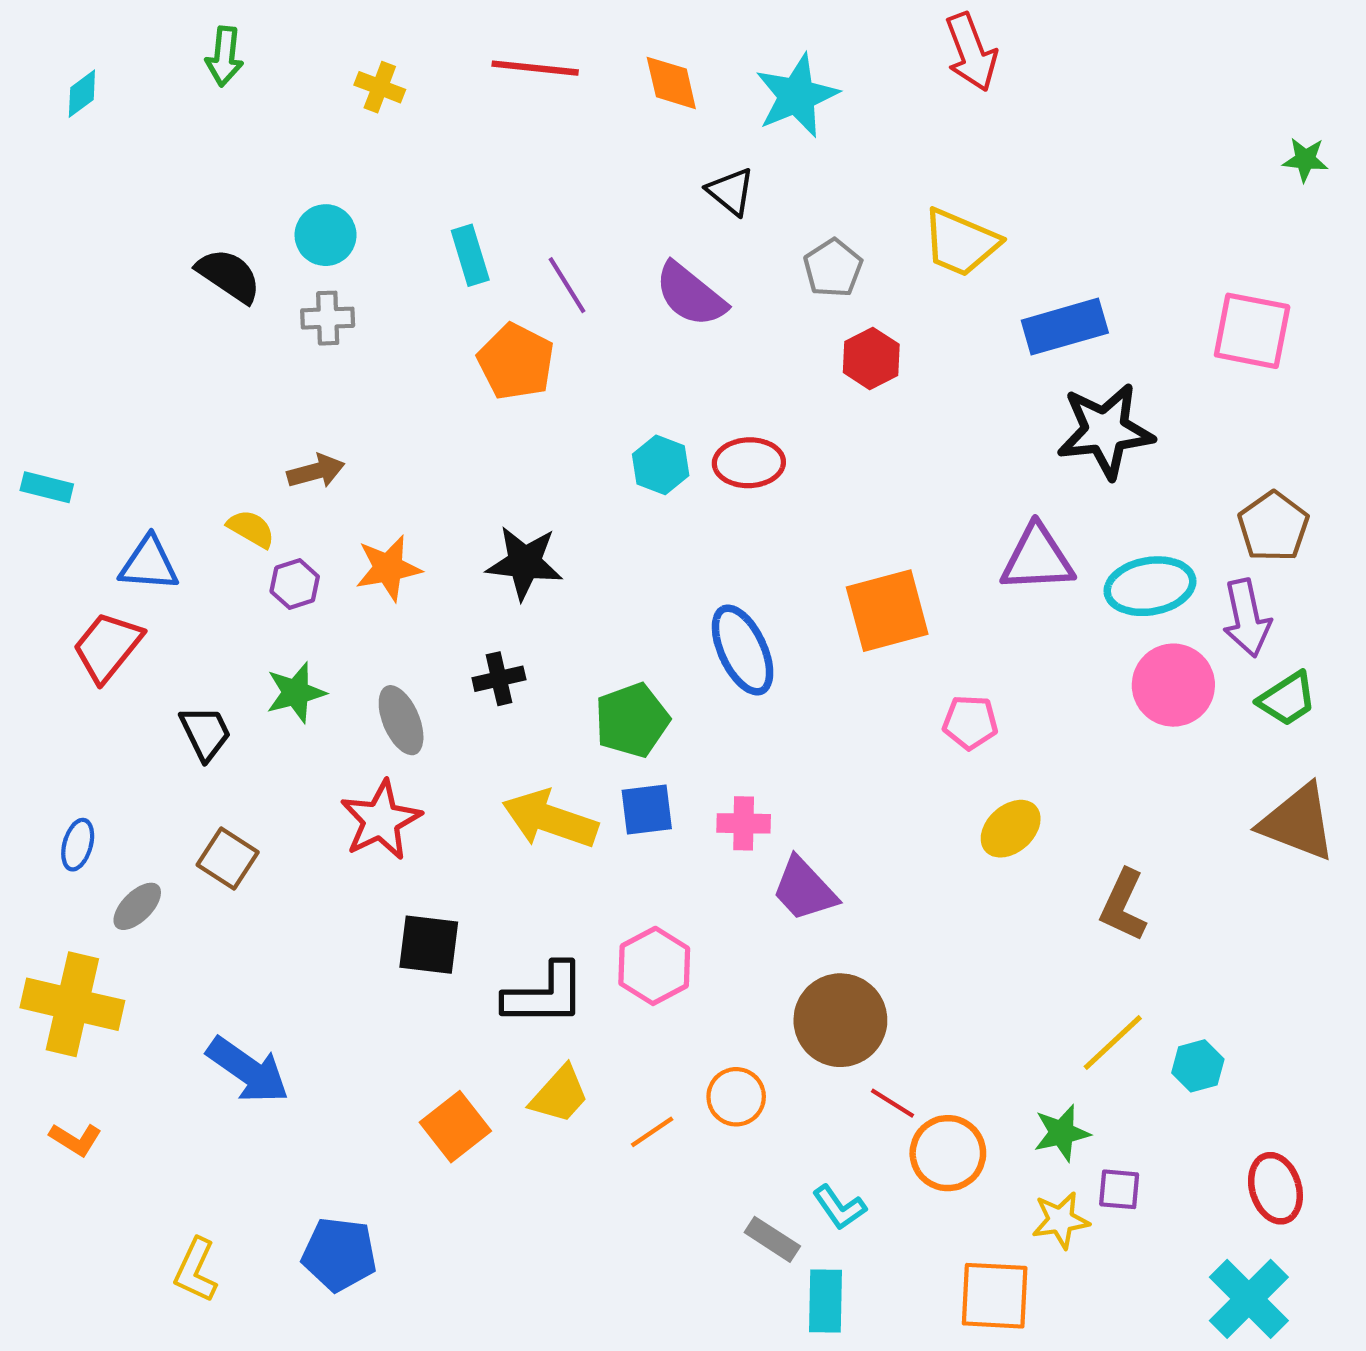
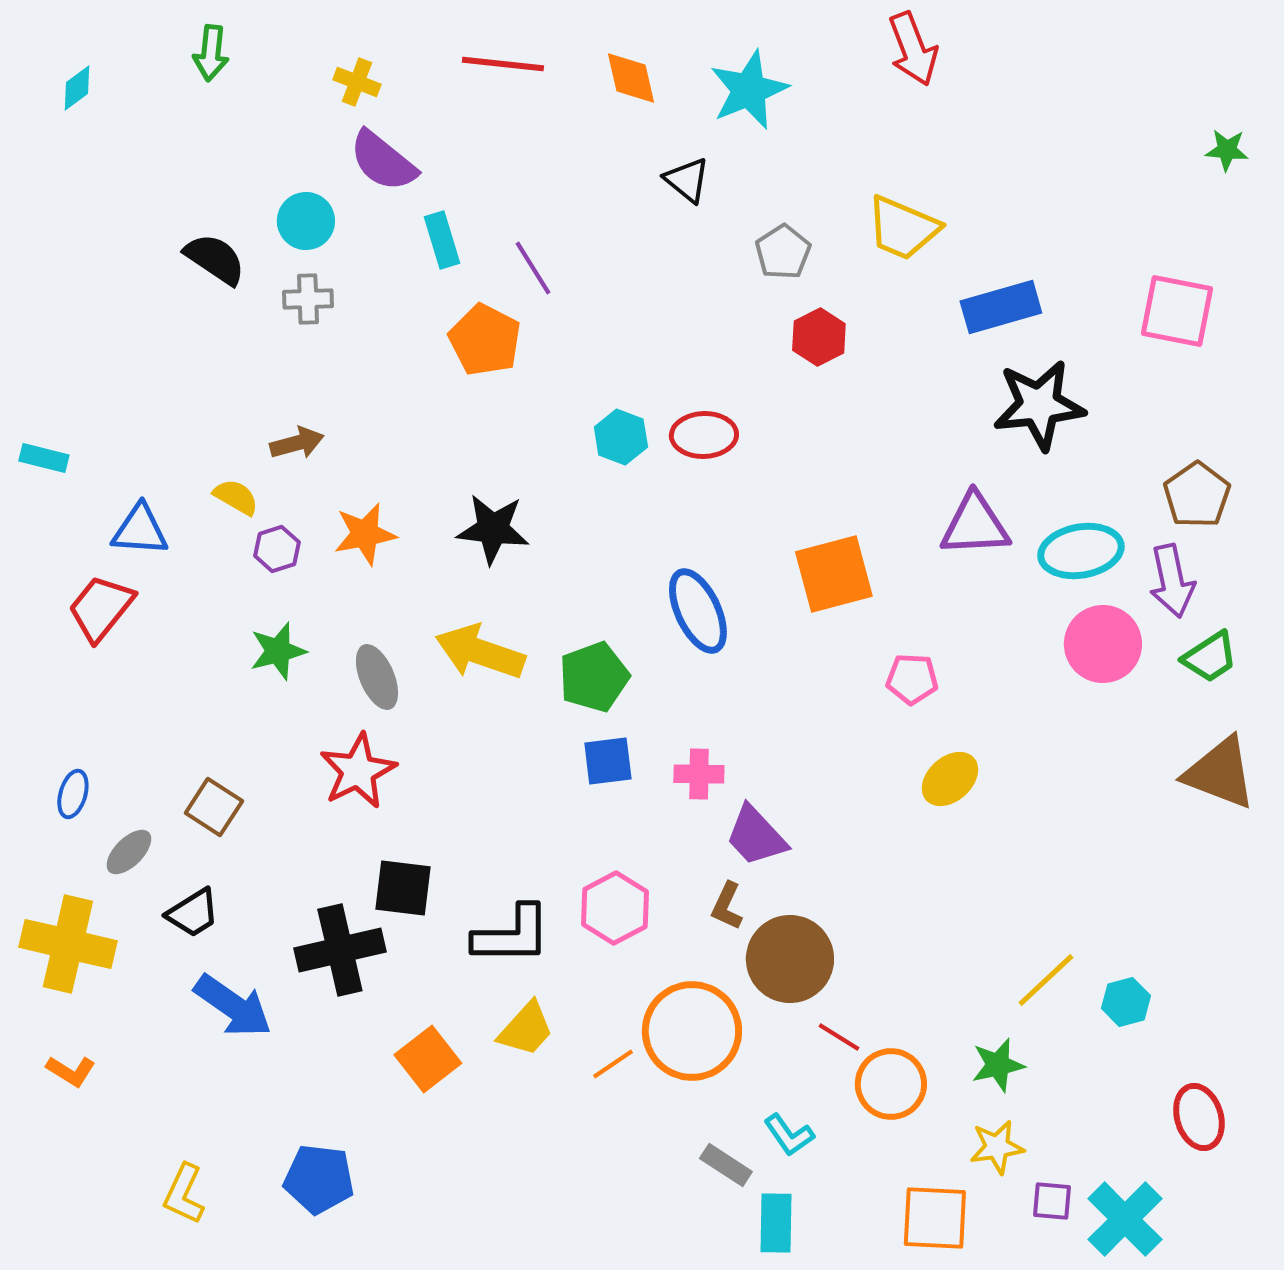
purple semicircle: (690, 295) -> (383, 161), moved
black cross: (499, 679) -> (340, 950), moved, size x1.8
black trapezoid: (205, 733) -> (193, 913), moved, turned 84
yellow arrow: (550, 819) -> (480, 652), moved
brown L-shape: (1123, 905) -> (727, 906), moved, size x0.7
orange circle: (736, 1097) -> (692, 1031), size x1.8
purple square: (1119, 1189) -> (1052, 1201), moved
cyan cross: (1249, 1299) -> (1125, 1219), moved

